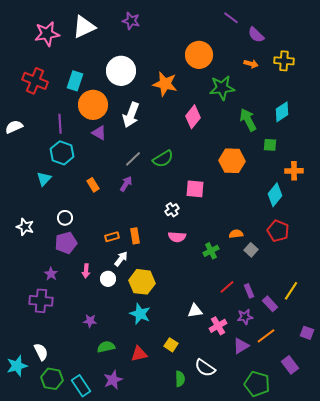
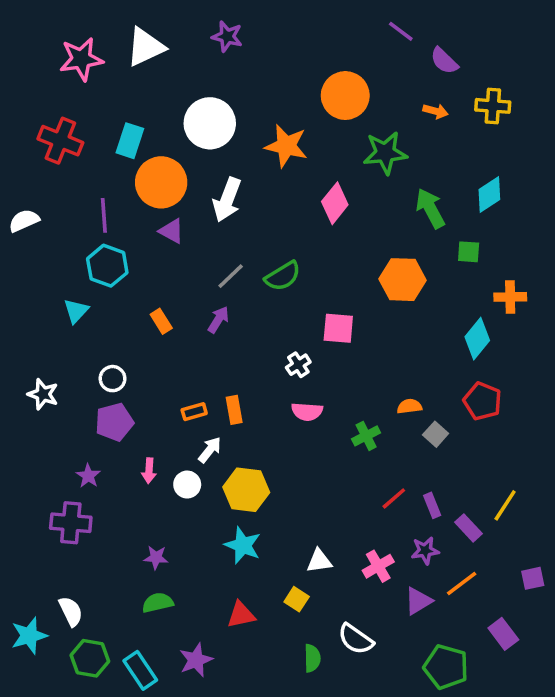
white triangle: (195, 311) -> (319, 561), moved
purple square: (307, 333) -> (533, 578), turned -32
green semicircle: (106, 347) -> (158, 603), moved

